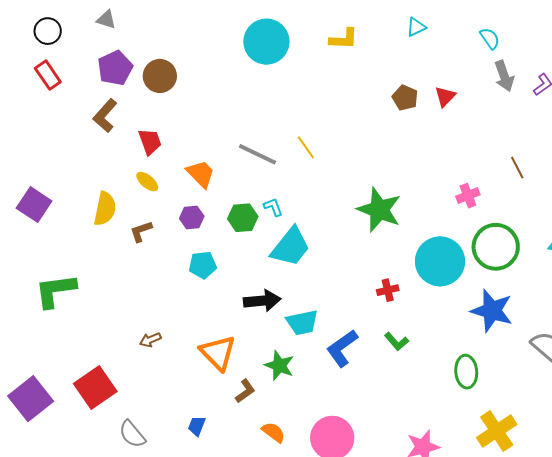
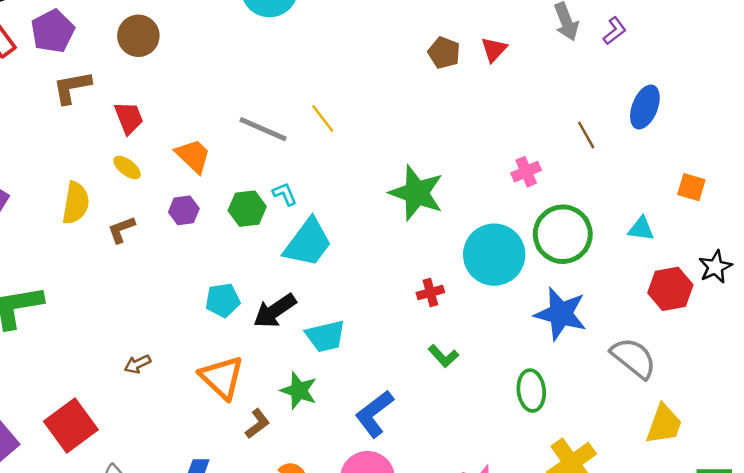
purple pentagon: (115, 68) -> (53, 31), moved
brown L-shape: (105, 116) -> (72, 87), turned 40
cyan pentagon: (203, 265) -> (223, 300), moved
black arrow: (262, 301) -> (275, 311), turned 153
blue L-shape: (342, 348) -> (374, 414), moved

